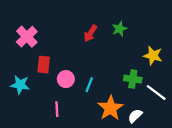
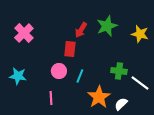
green star: (119, 29) -> (107, 26), size x1.5
yellow star: (153, 56) -> (140, 34), moved
red rectangle: (44, 65) -> (70, 49), moved

